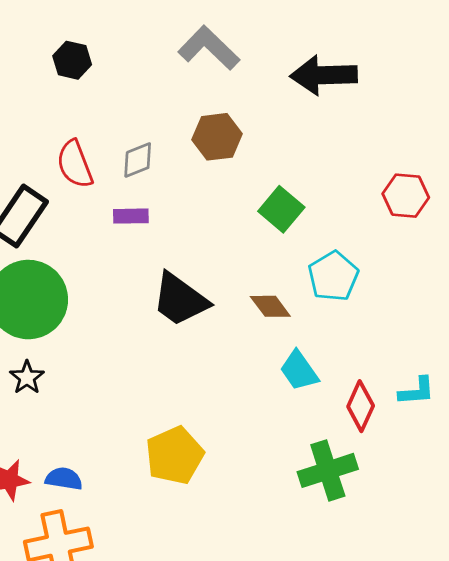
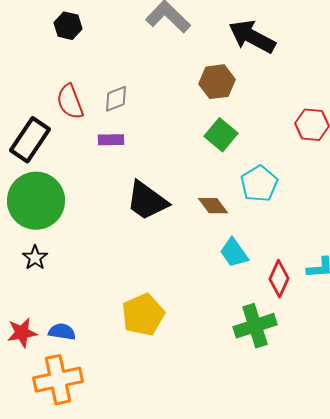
black arrow: (324, 75) -> (252, 37), turned 30
brown hexagon: (217, 137) -> (217, 82), moved

